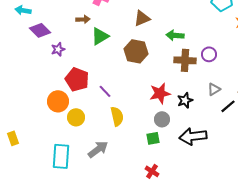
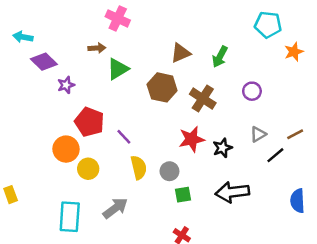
brown triangle: (142, 18) -> (181, 53), moved
green arrow: (175, 35) -> (220, 57), moved, turned -66
brown cross: (185, 60) -> (203, 99), moved, turned 30
gray circle: (162, 119) -> (169, 171), moved

